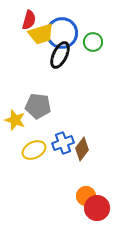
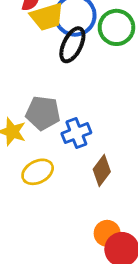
green circle: (93, 42) -> (116, 27), size x1.4
blue cross: (63, 143) -> (76, 133), moved

